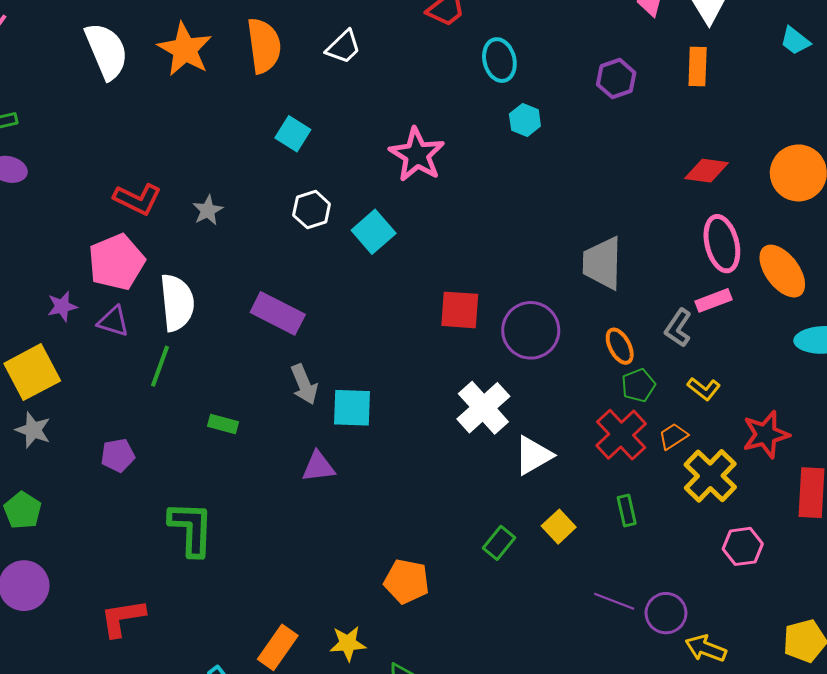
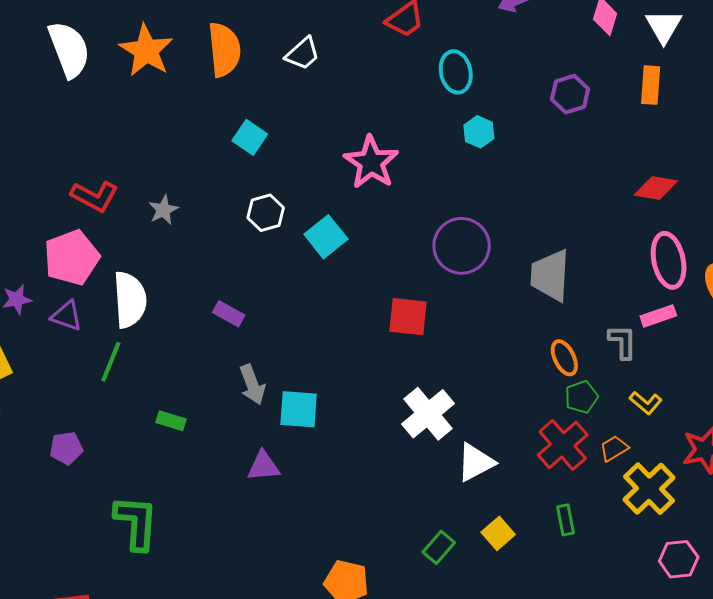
purple rectangle: (278, 313) -> (229, 314), size x0.6
gray L-shape: (678, 328) -> (623, 342), turned 144
purple circle: (531, 330) -> (462, 246), moved

